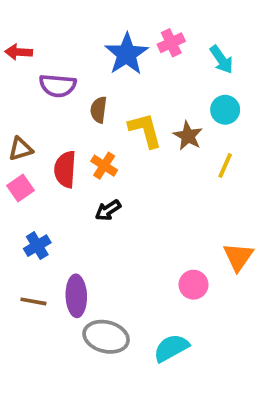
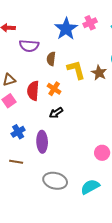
purple ellipse: (76, 296) -> (42, 142), moved

